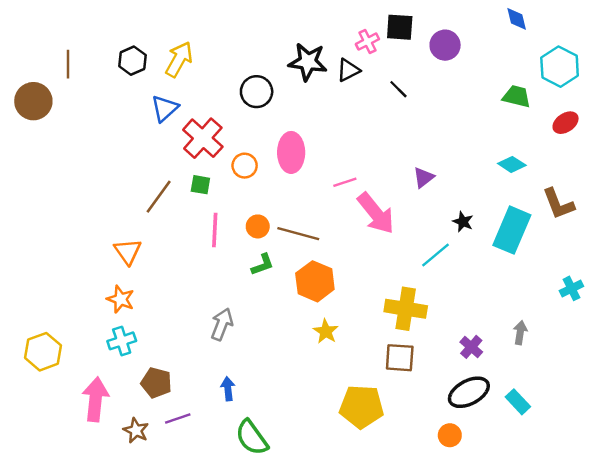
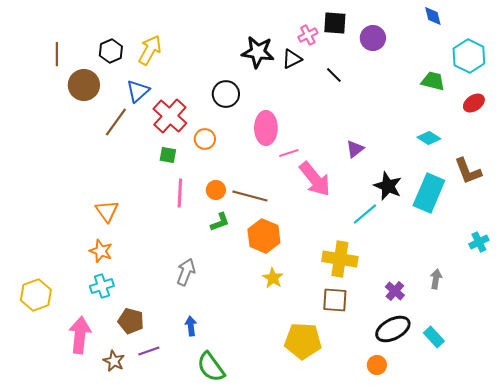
black circle: (257, 92) -> (226, 94), moved
brown circle: (33, 101) -> (84, 85), moved
pink ellipse: (291, 152) -> (266, 128), moved
brown line: (159, 197) -> (116, 122), moved
black star: (463, 222) -> (388, 186), size x1.6

